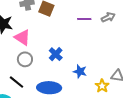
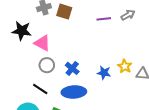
blue cross: (56, 54) -> (72, 68), moved
yellow star: (102, 86) -> (125, 66), moved

